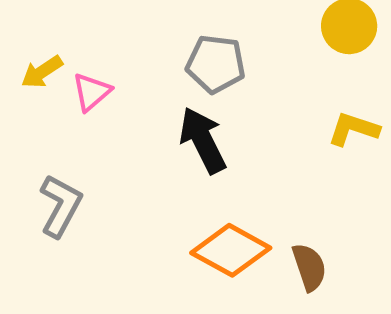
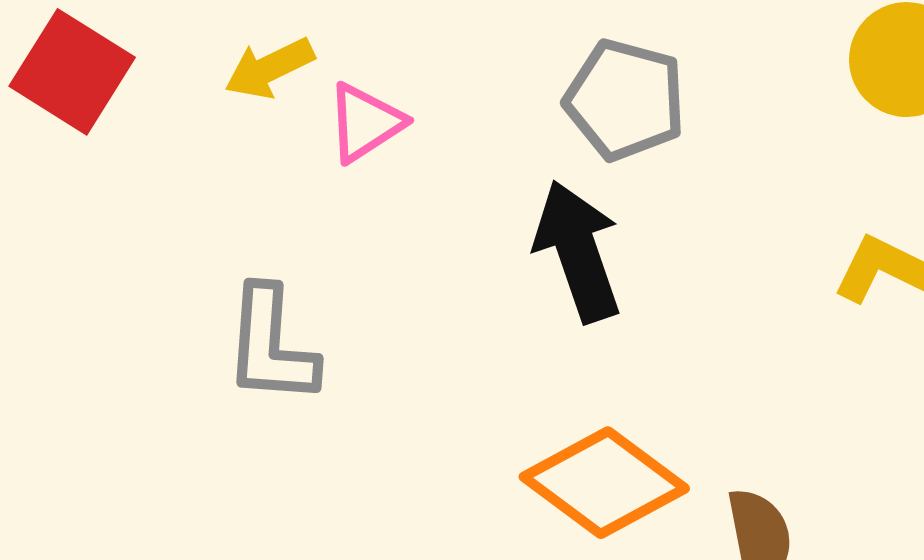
gray L-shape: (61, 206) -> (271, 345), turned 148

